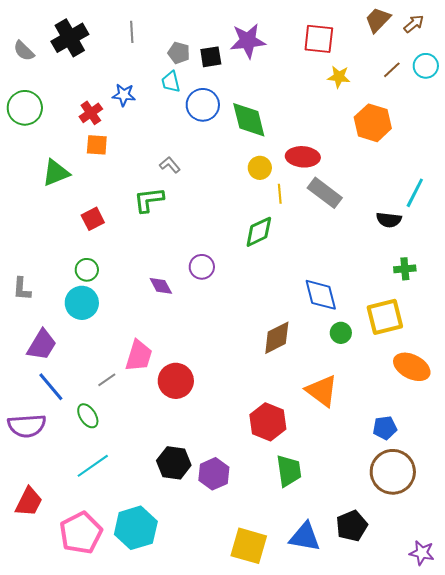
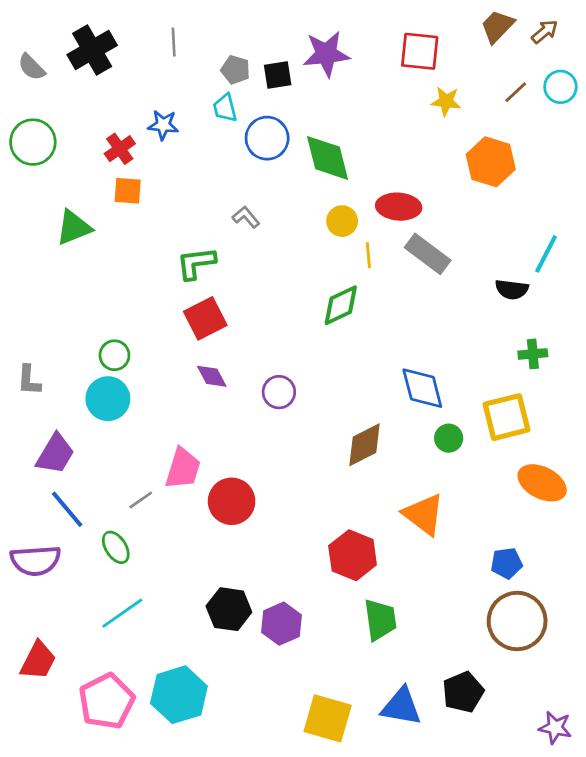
gray L-shape: (170, 165) -> (246, 217), moved
red square: (93, 219) -> (205, 318), moved, size x1.4
purple circle: (202, 267) -> (279, 392), moved

